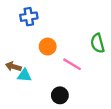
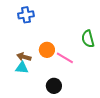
orange circle: (48, 47) -> (47, 50), moved
brown arrow: (13, 67) -> (24, 57), moved

